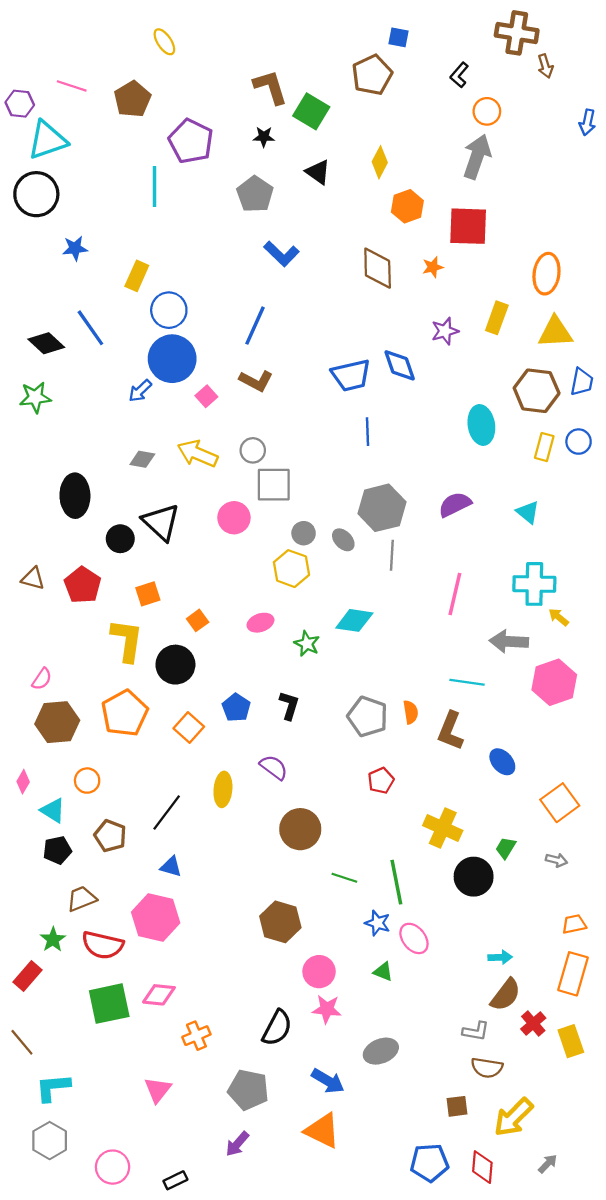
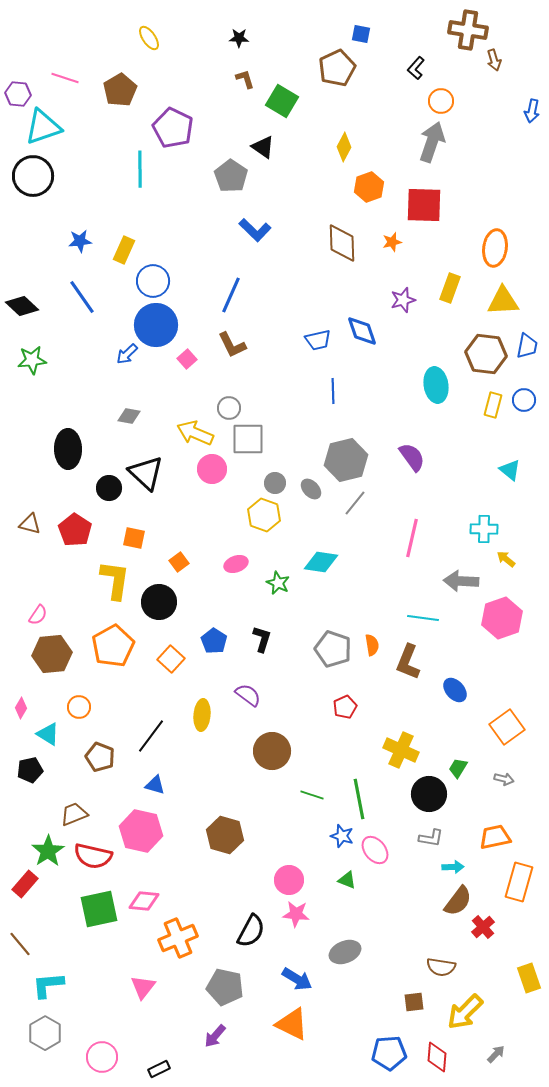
brown L-shape: (270, 87) -> (245, 79), size x0.6
black star: (264, 137) -> (239, 38), moved
black triangle: (318, 172) -> (263, 147), moved
blue star: (75, 248) -> (80, 241), moved
black diamond: (46, 343) -> (22, 306), moved
blue trapezoid: (351, 375) -> (318, 340), size x0.7
brown L-shape: (256, 381) -> (232, 345), turned 36
yellow arrow: (198, 454) -> (195, 433), moved
purple semicircle: (455, 504) -> (412, 457), turned 80
cyan triangle: (528, 512) -> (510, 470), moved
gray line: (392, 555) -> (355, 503), turned 36
cyan cross: (534, 584) -> (484, 529), size x0.7
orange square: (148, 594) -> (134, 538), turned 30
black pentagon: (57, 850) -> (30, 770), moved
brown hexagon: (280, 922) -> (225, 835), moved
orange trapezoid: (574, 924) -> (495, 837), moved, size x1.4
green star: (53, 940) -> (48, 851), size x1.4
gray L-shape: (476, 1031) -> (431, 838), moved
orange cross: (196, 1036) -> (178, 938), size x1.5
yellow rectangle: (571, 1041) -> (529, 978), moved

